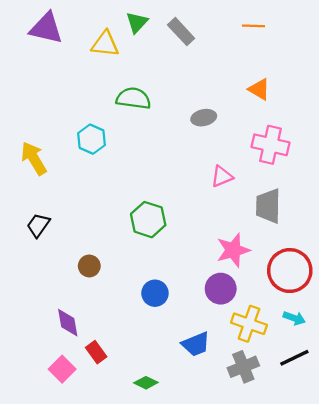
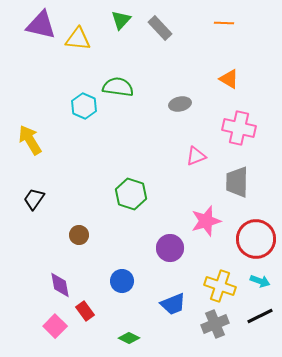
yellow triangle: (105, 44) -> (78, 39), moved
cyan hexagon: (92, 139) -> (84, 106), moved
purple circle: (221, 289) -> (170, 248), moved
blue circle: (155, 293) -> (122, 281), moved

